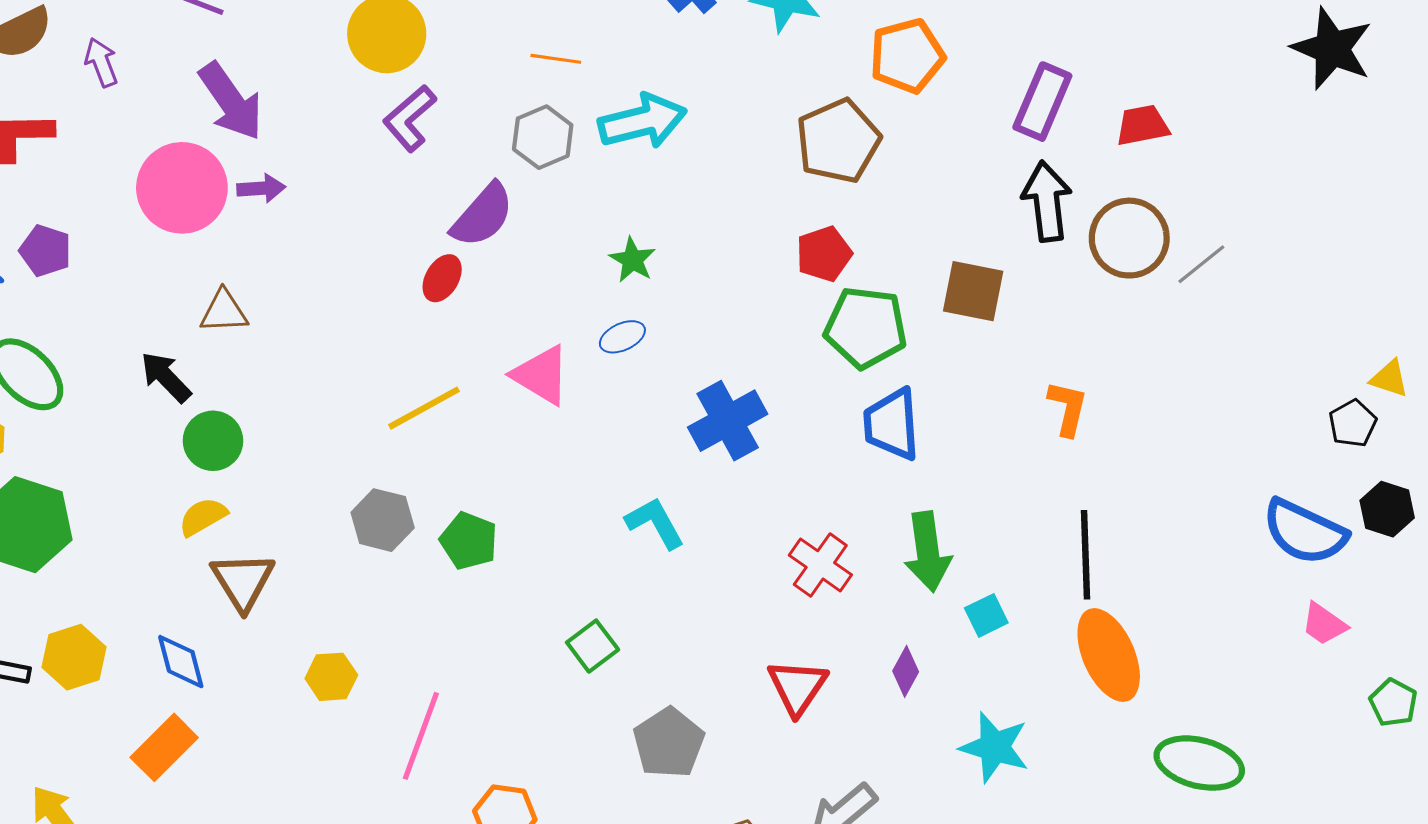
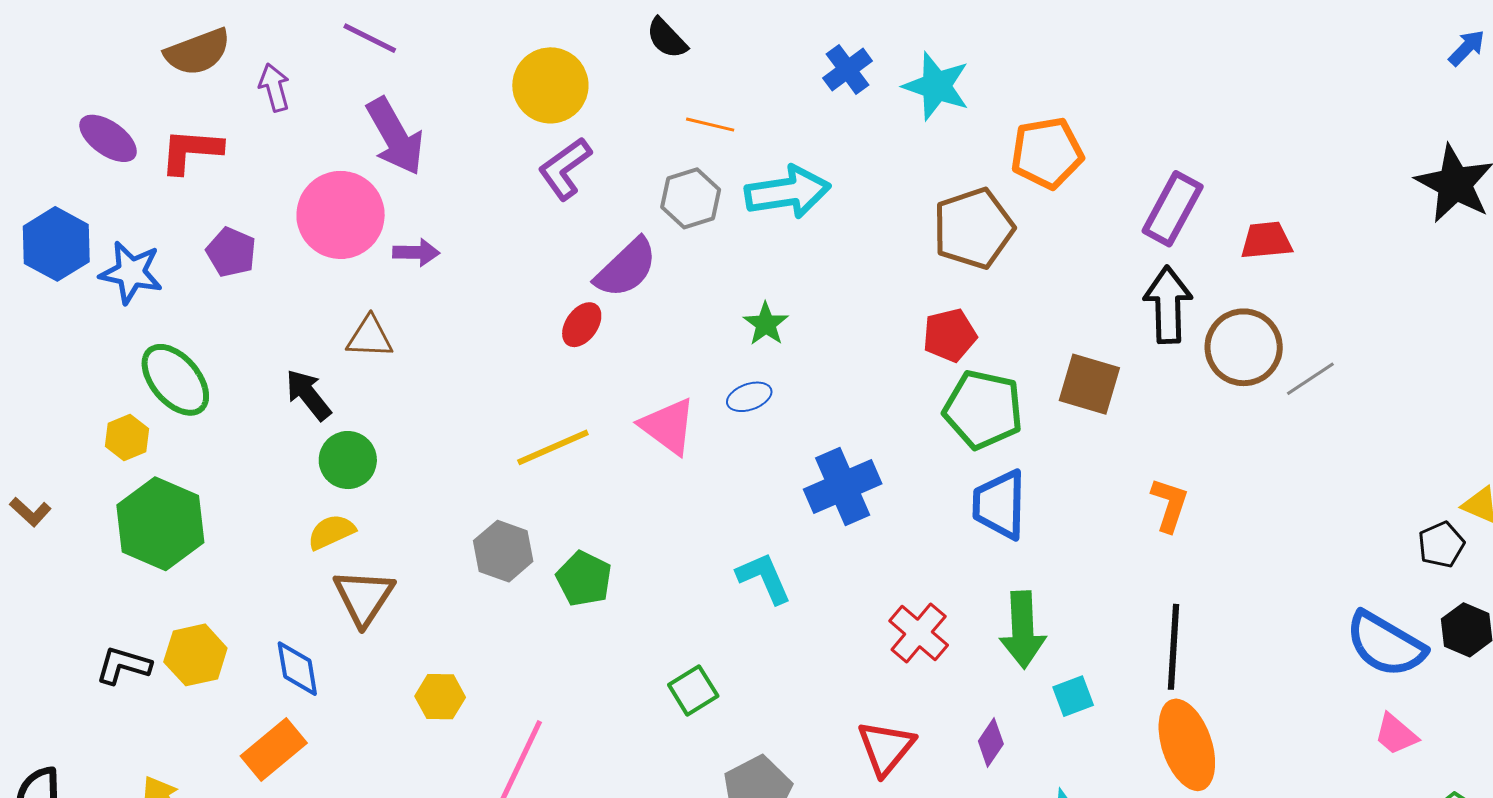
purple arrow: (261, 188) -> (416, 252), moved
purple pentagon: (45, 251) -> (231, 252), moved

